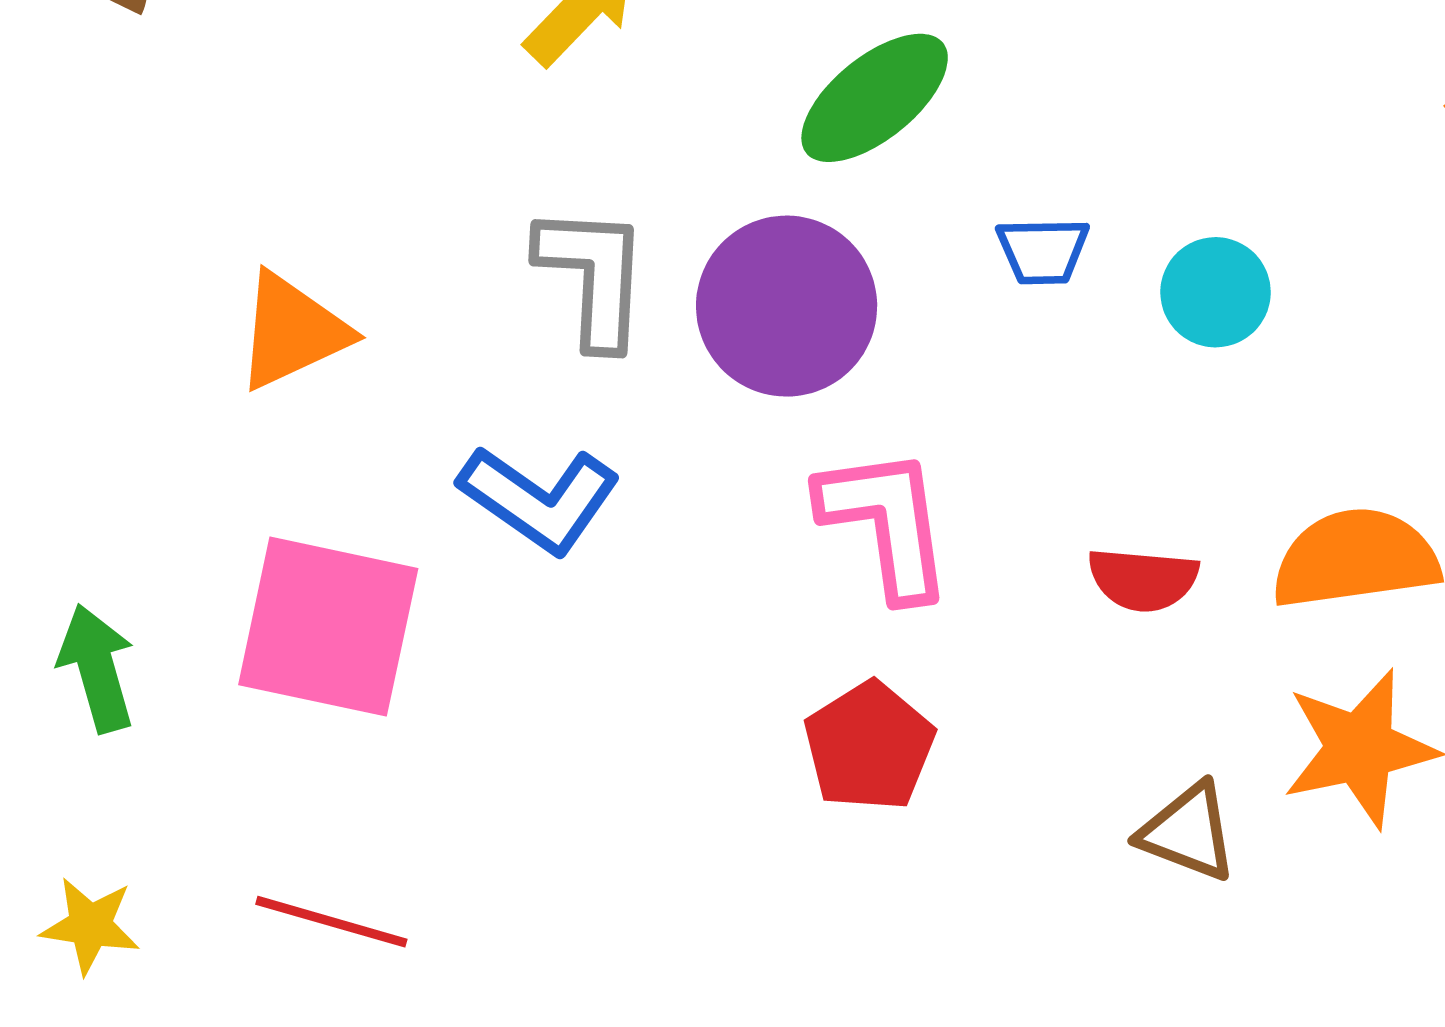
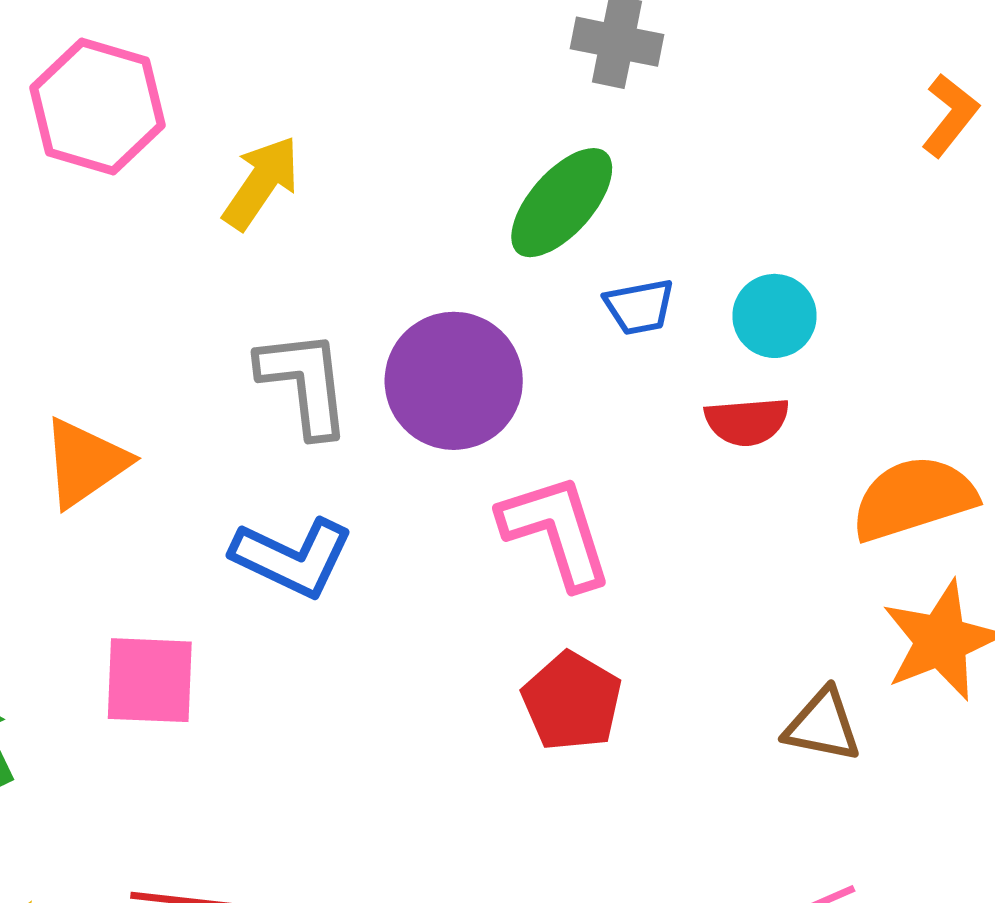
green ellipse: (875, 98) -> (562, 203), moved
red semicircle: (1143, 579) -> (747, 421), moved
pink square: (328, 627) -> (150, 680), size x0.7

